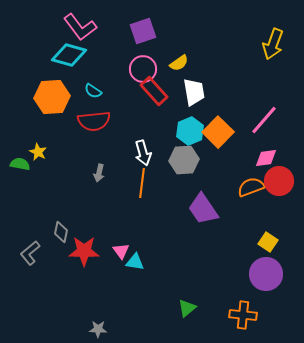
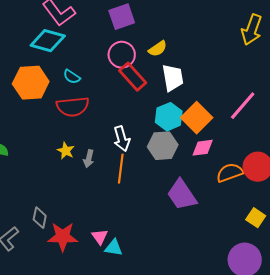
yellow star: (38, 152) -> (66, 151), moved
pink diamond: (266, 158) -> (203, 148), moved
gray arrow: (99, 173) -> (89, 159), moved
yellow square: (268, 242) -> (256, 218), moved

